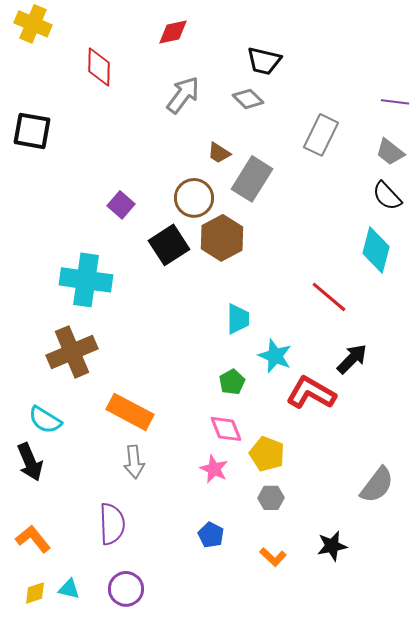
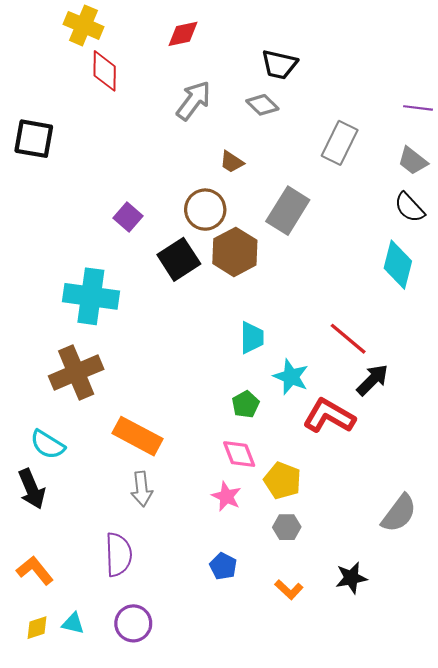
yellow cross: (33, 24) -> (84, 25), moved
gray rectangle: (252, 179) -> (288, 211), moved
red line: (329, 297) -> (348, 339), moved

